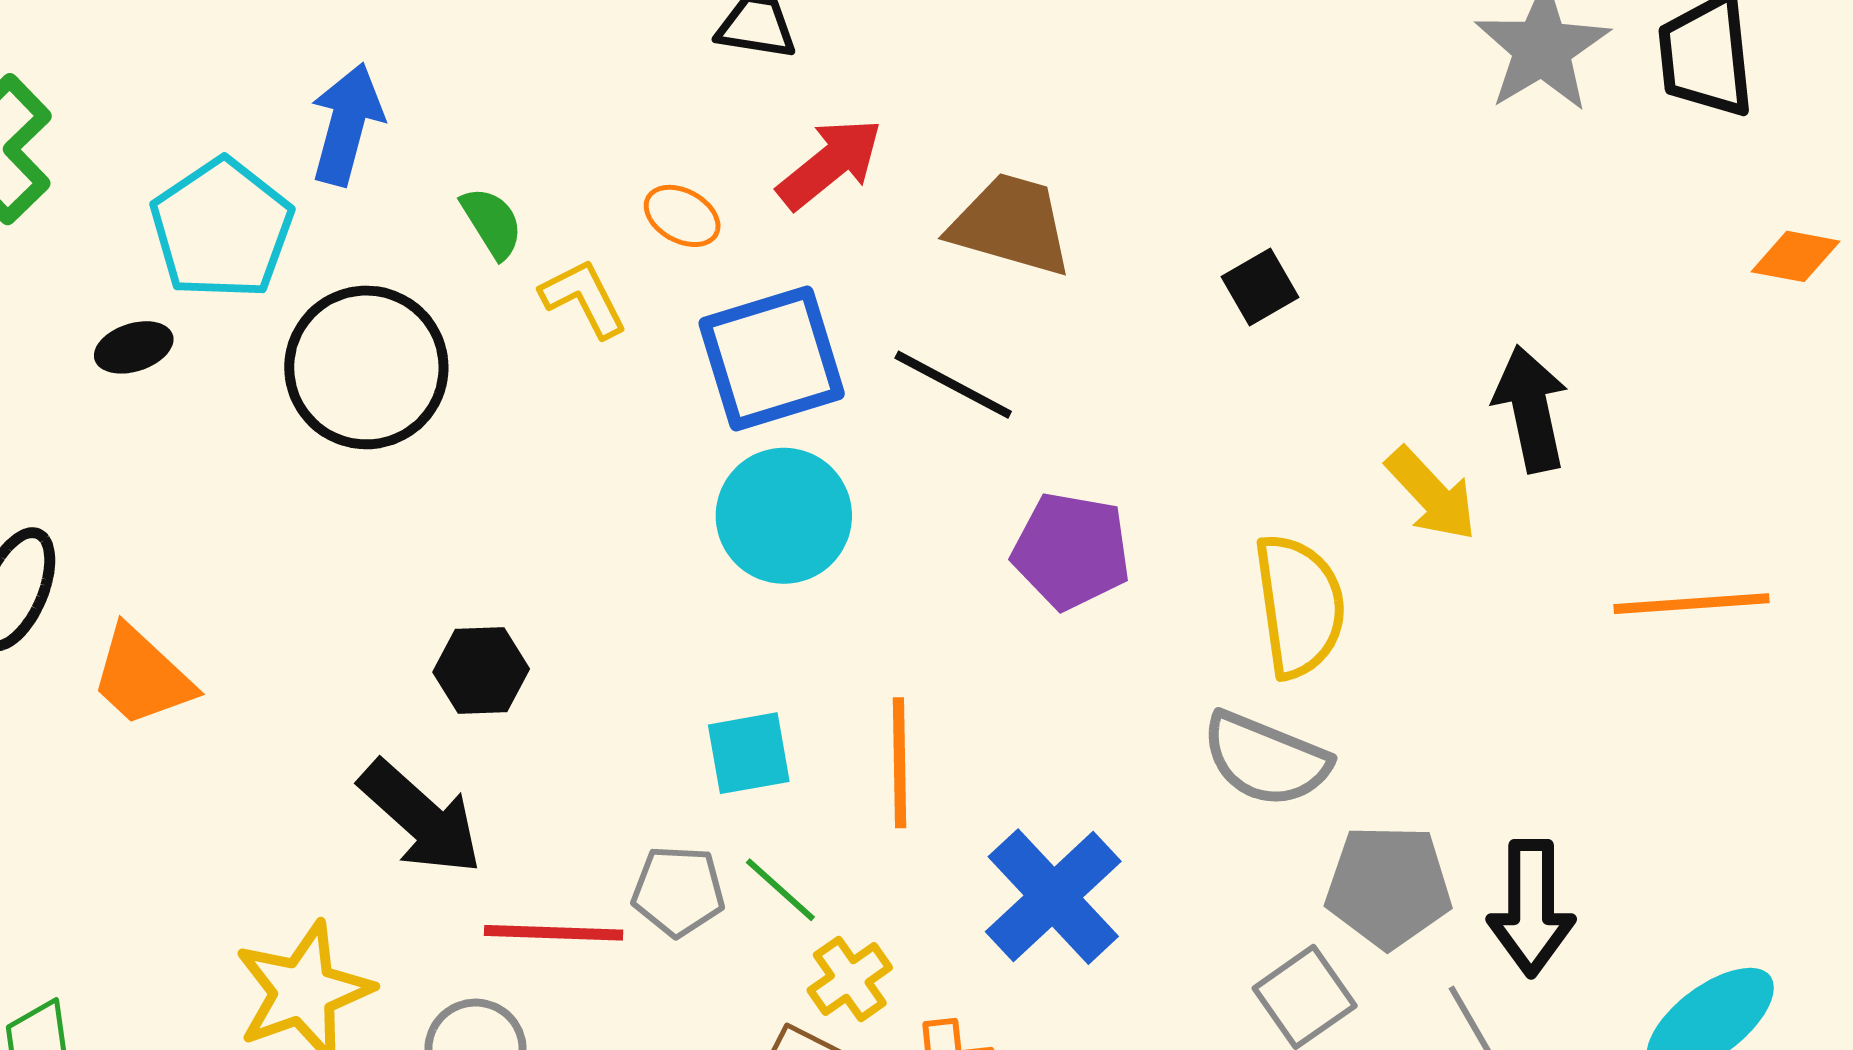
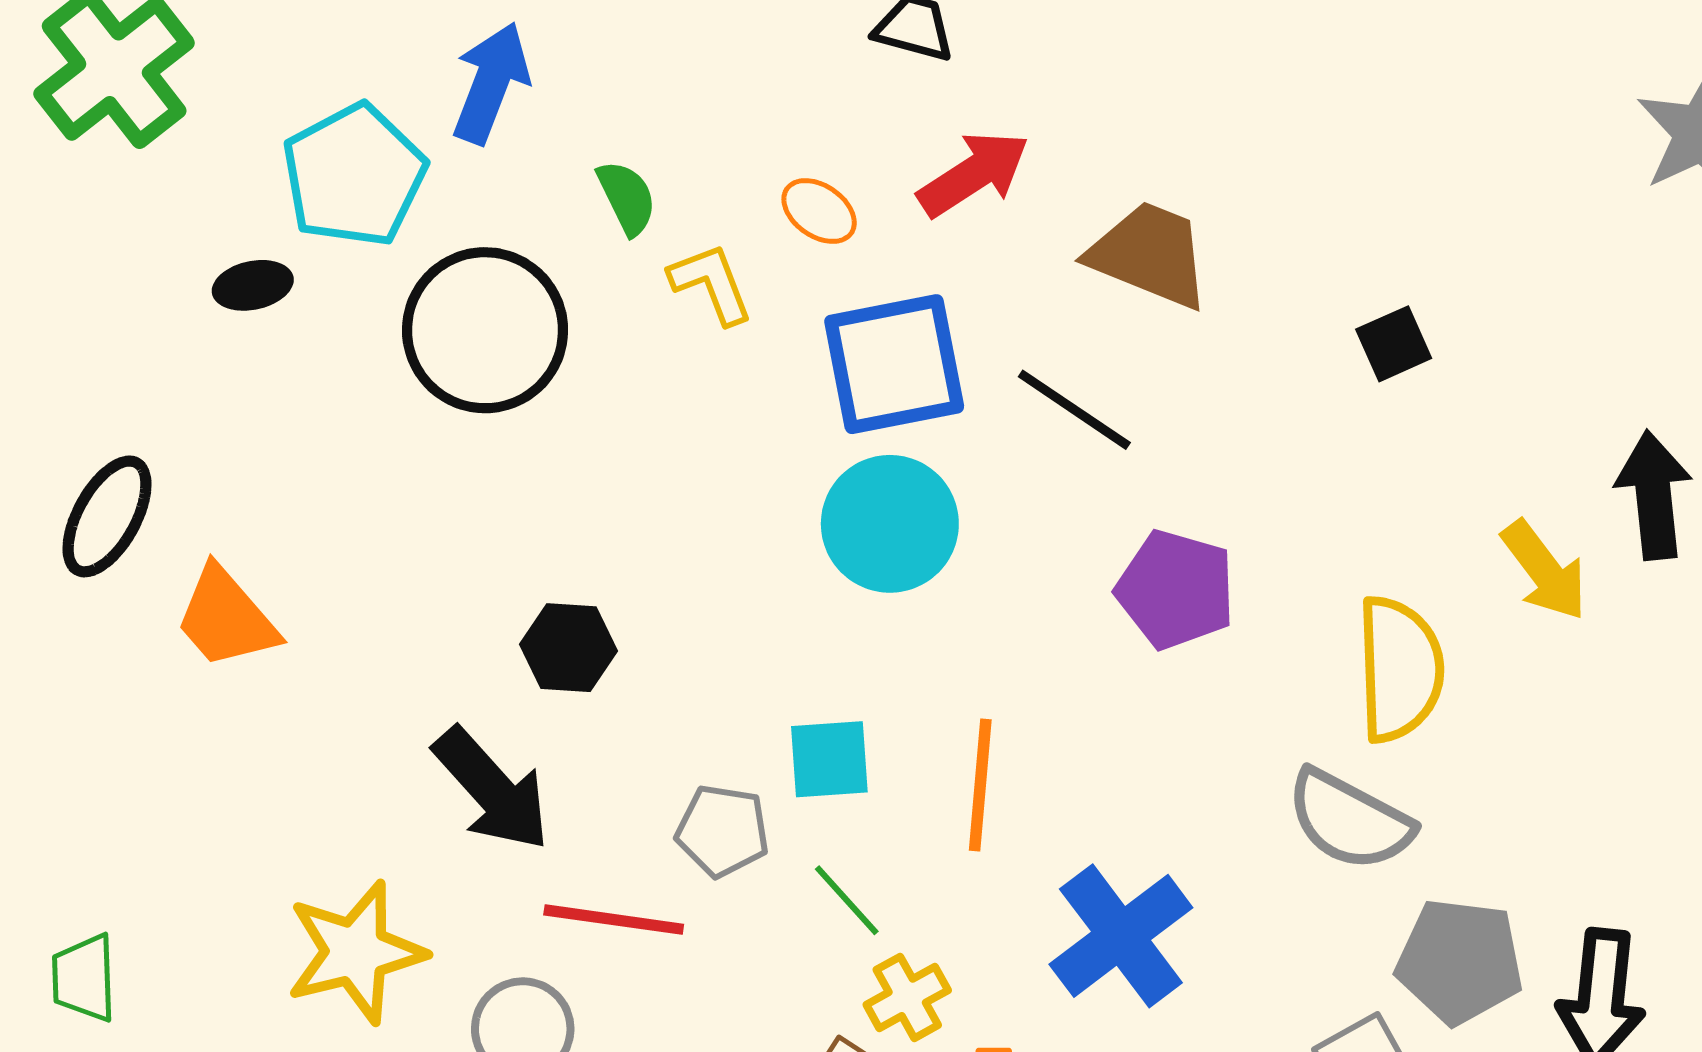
gray pentagon: (678, 891) -> (723, 831), moved

